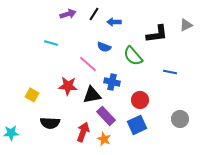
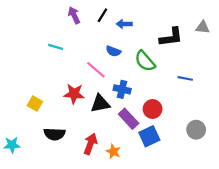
purple arrow: (68, 14) -> (74, 15), turned -98
gray triangle: (186, 25) -> (203, 27), turned 32
purple rectangle: (106, 116) -> (129, 119), moved

